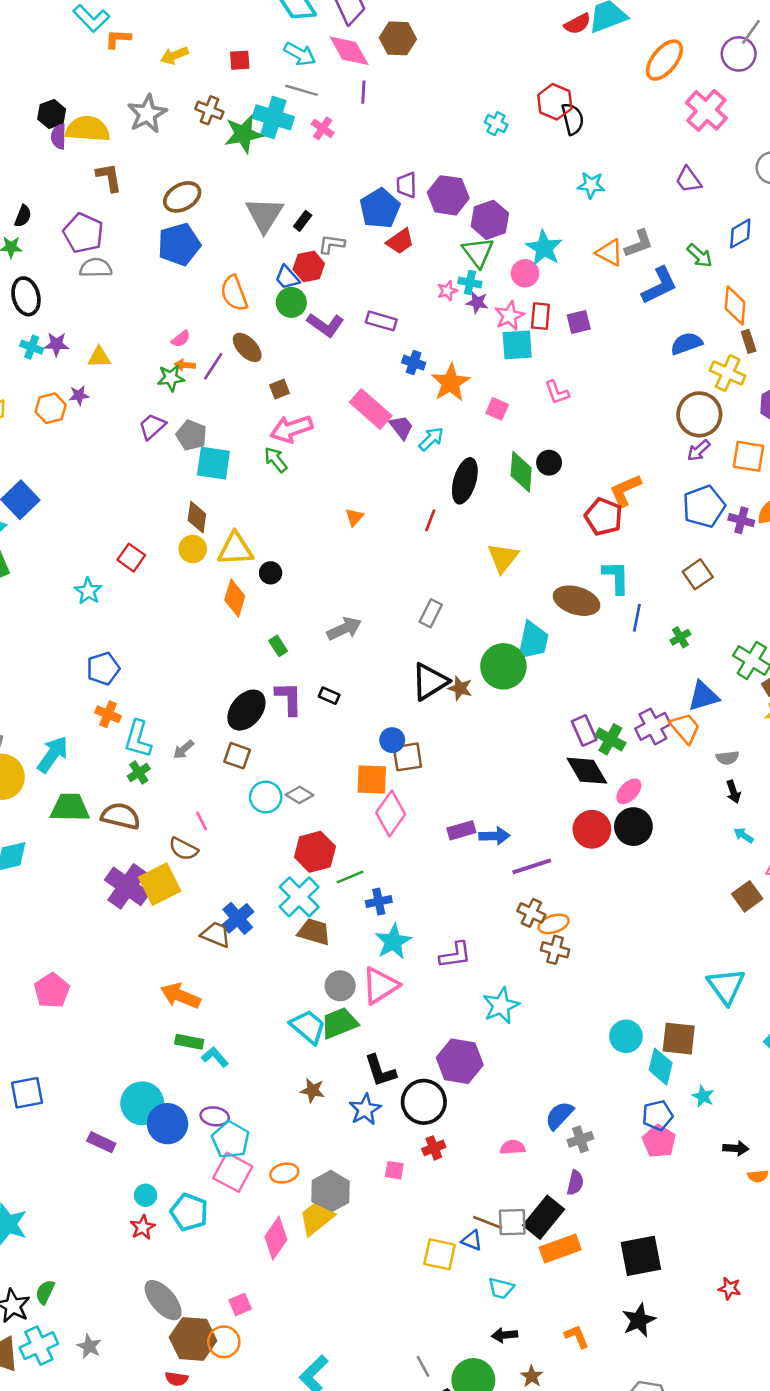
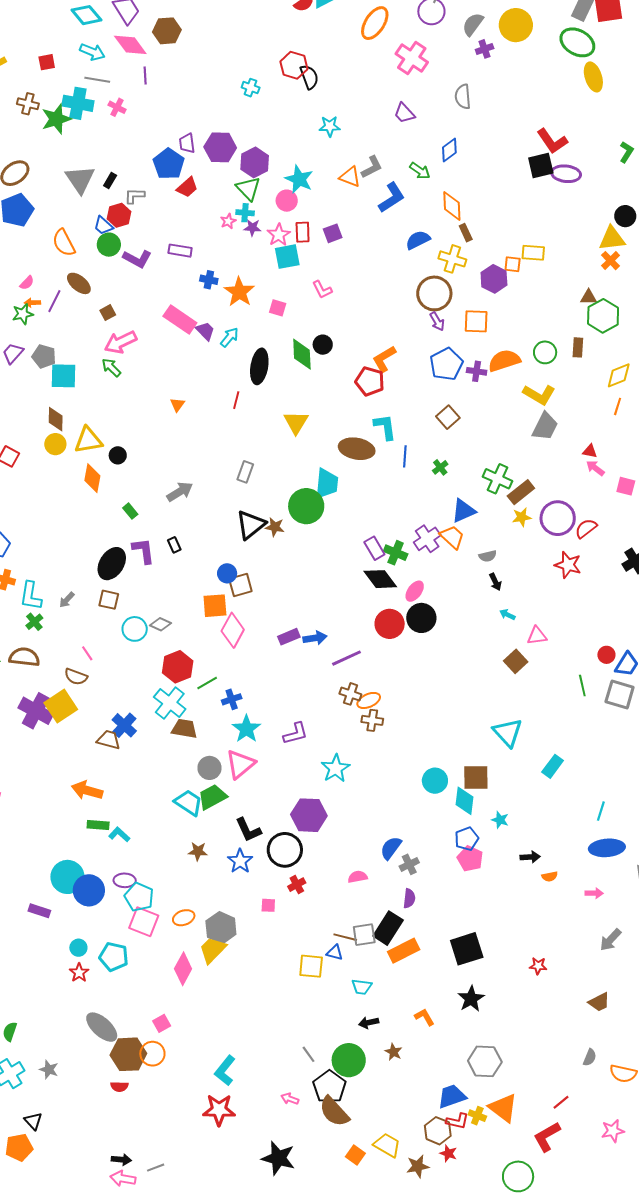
purple arrow: (699, 450) -> (437, 321), turned -72
black rectangle: (329, 696) -> (174, 545), turned 49

